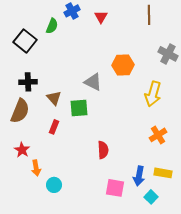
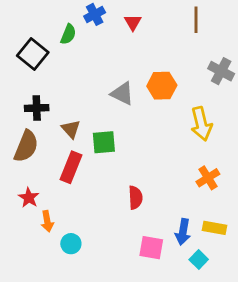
gray triangle: (93, 82) -> (122, 94), moved
yellow arrow: (153, 94) -> (201, 124), turned -30
red rectangle: (54, 127) -> (71, 167), size x1.6

